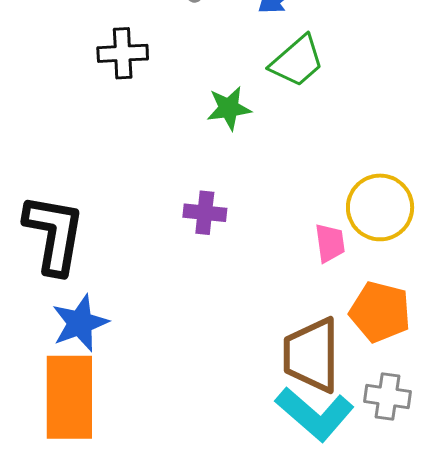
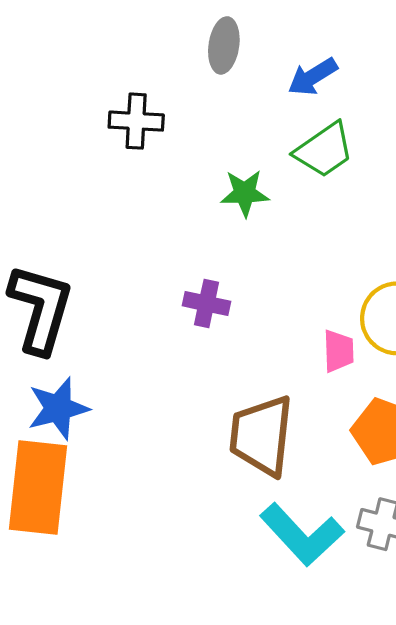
brown trapezoid: (312, 355) -> (261, 436), moved

